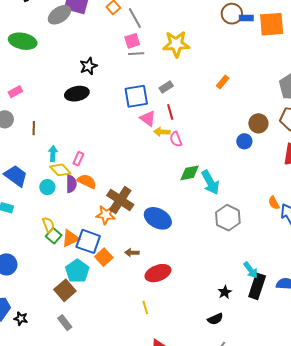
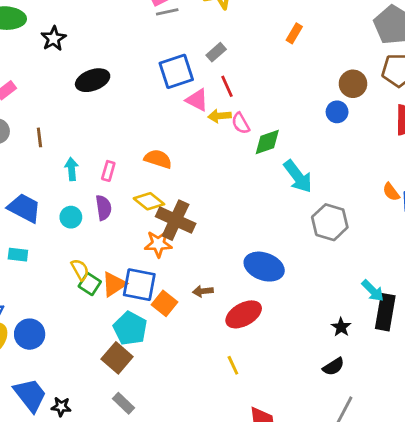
black star: (88, 66) -> (54, 39), moved
yellow diamond: (60, 170) -> (149, 201), moved
green diamond: (190, 173) -> (267, 142), moved
orange semicircle: (87, 181) -> (158, 159), moved
blue ellipse: (158, 218) -> (264, 267), moved

